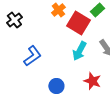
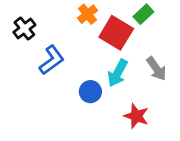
blue L-shape: (32, 56) -> (52, 60), moved
blue circle: (56, 86) -> (90, 92), moved

